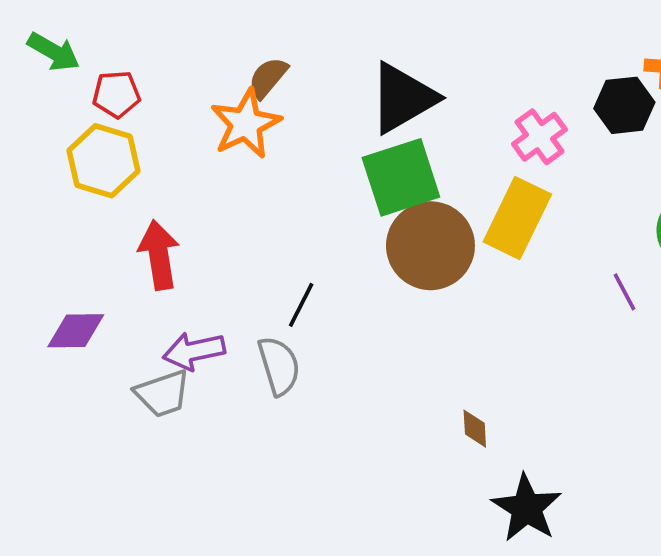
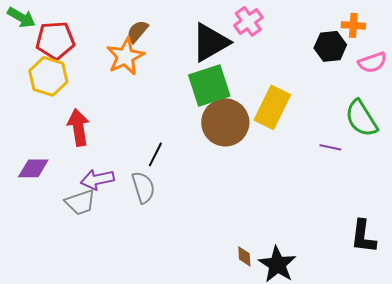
red pentagon: (116, 94) -> (55, 40), size x1.5
pink cross: (539, 137) -> (248, 21), moved
purple line: (624, 292) -> (330, 147), turned -50
brown diamond: (475, 429) -> (244, 256), moved

